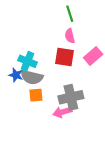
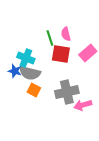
green line: (70, 14) -> (50, 38), moved
orange square: (36, 95) -> (34, 90), turned 32
pink arrow: (62, 112) -> (83, 105), moved

